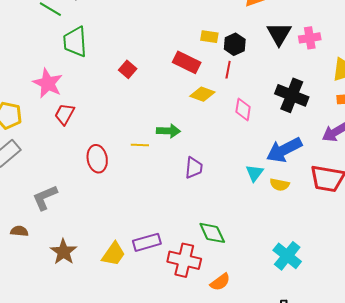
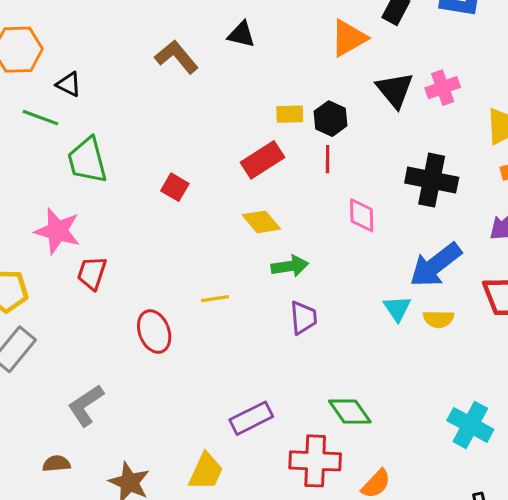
red rectangle: (187, 62) -> (263, 160), turned -48
yellow diamond: (202, 94) -> (261, 222), moved, turned 40
green arrow: (168, 131) -> (290, 266), moved
purple rectangle: (147, 242) -> (251, 418), moved

